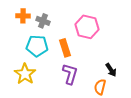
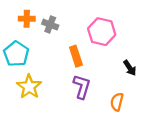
cyan pentagon: (37, 46) -> (16, 54), moved, turned 30
black arrow: (111, 70) -> (130, 68), moved

